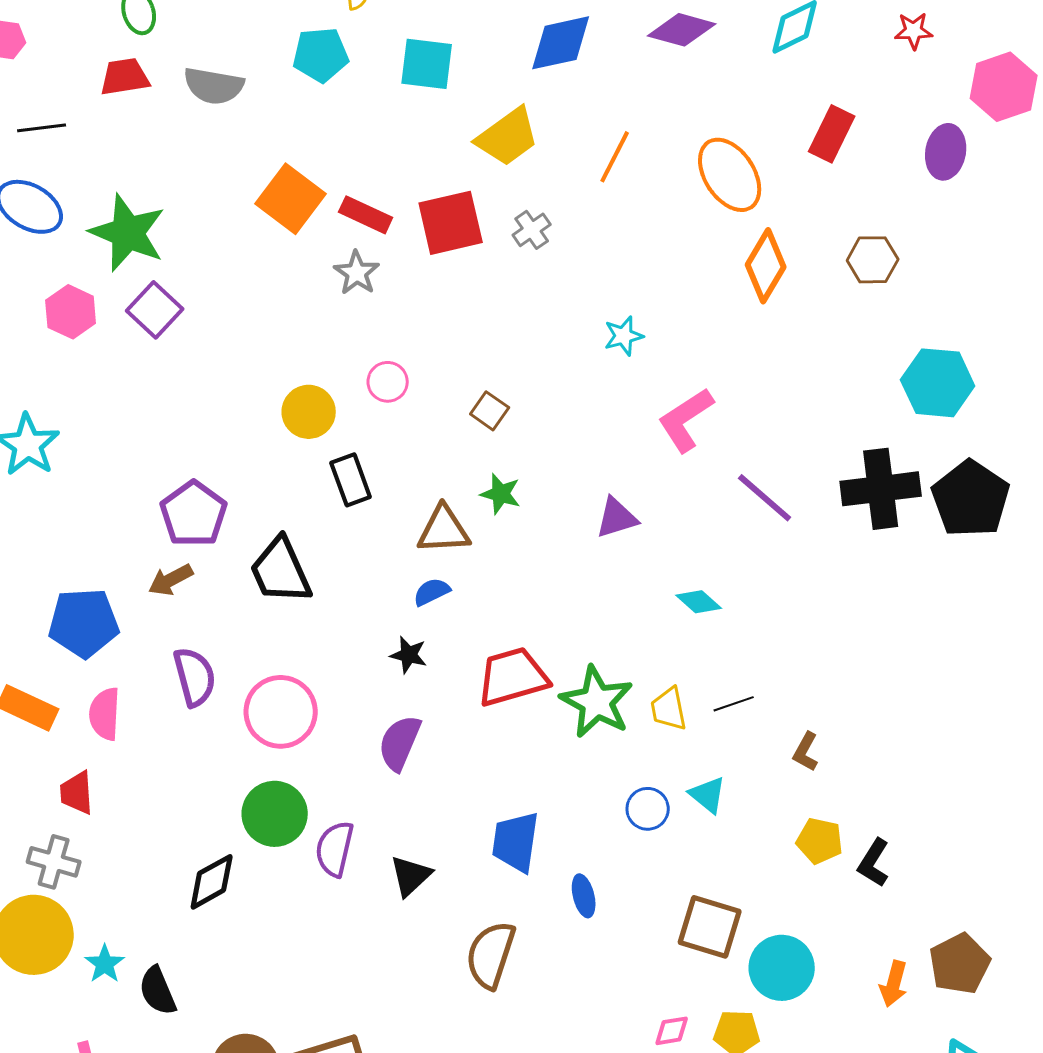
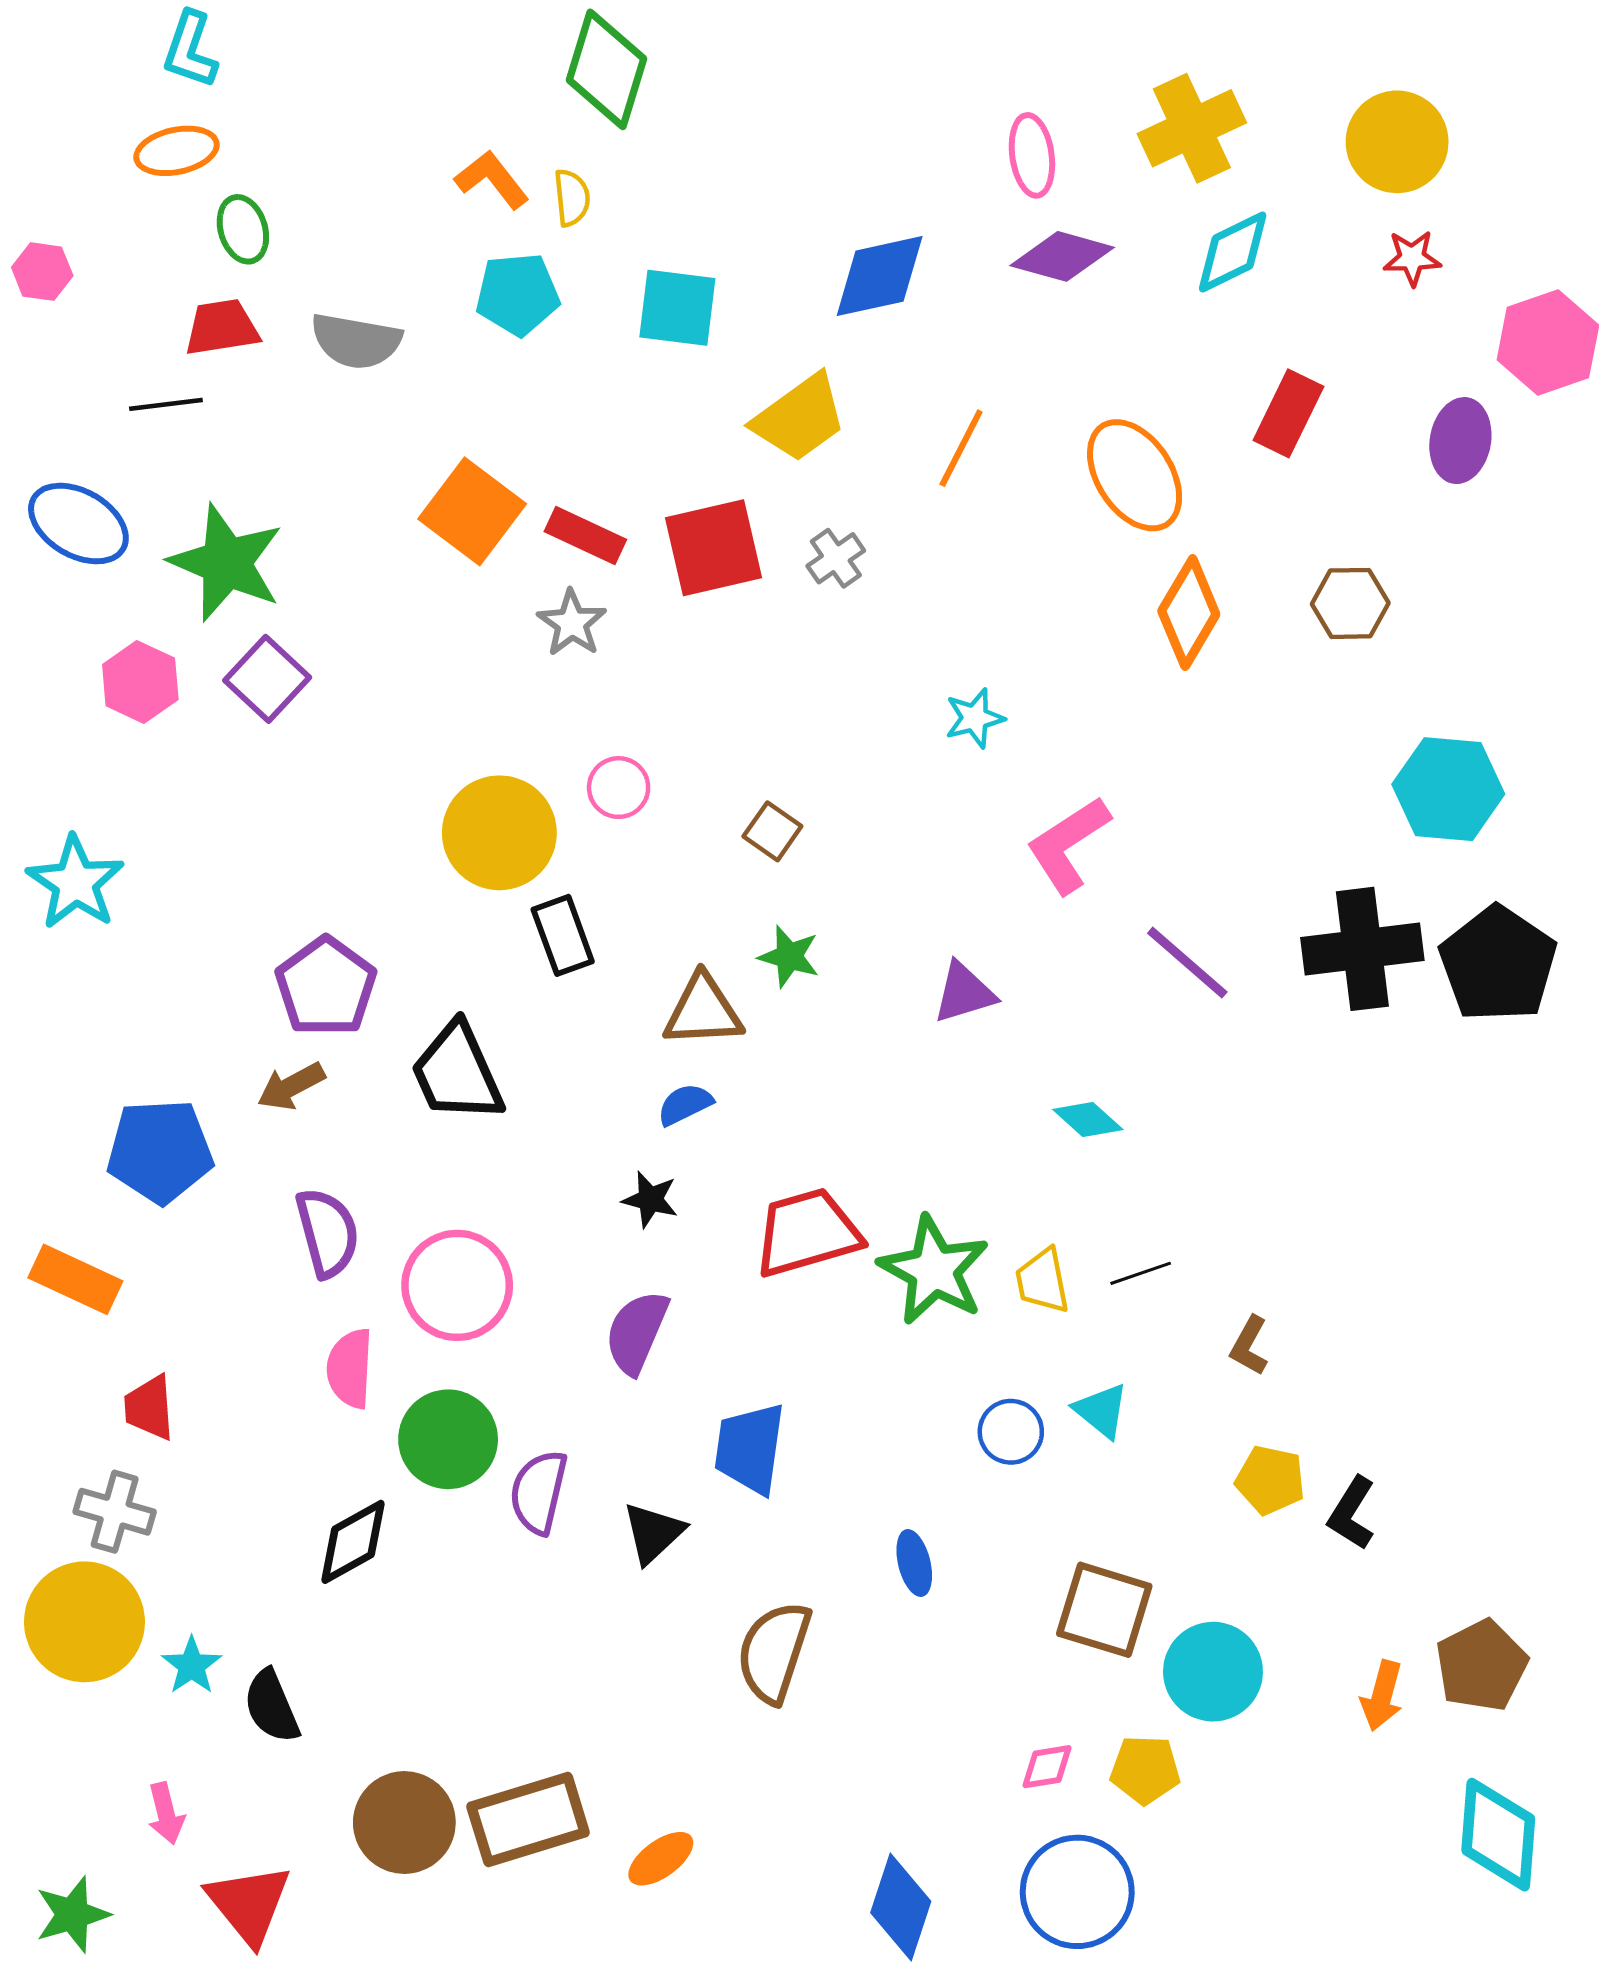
black line: (42, 128) -> (166, 404), moved
yellow circle: (309, 412) -> (499, 833), size x1.4
pink semicircle: (105, 714) -> (350, 1368), moved
blue trapezoid: (516, 842) -> (750, 1448), moved

